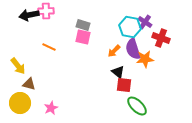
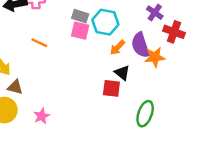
cyan hexagon: (130, 27) -> (105, 22), moved
red square: (124, 85) -> (111, 88), moved
green ellipse: (137, 106) -> (145, 114), turned 65

